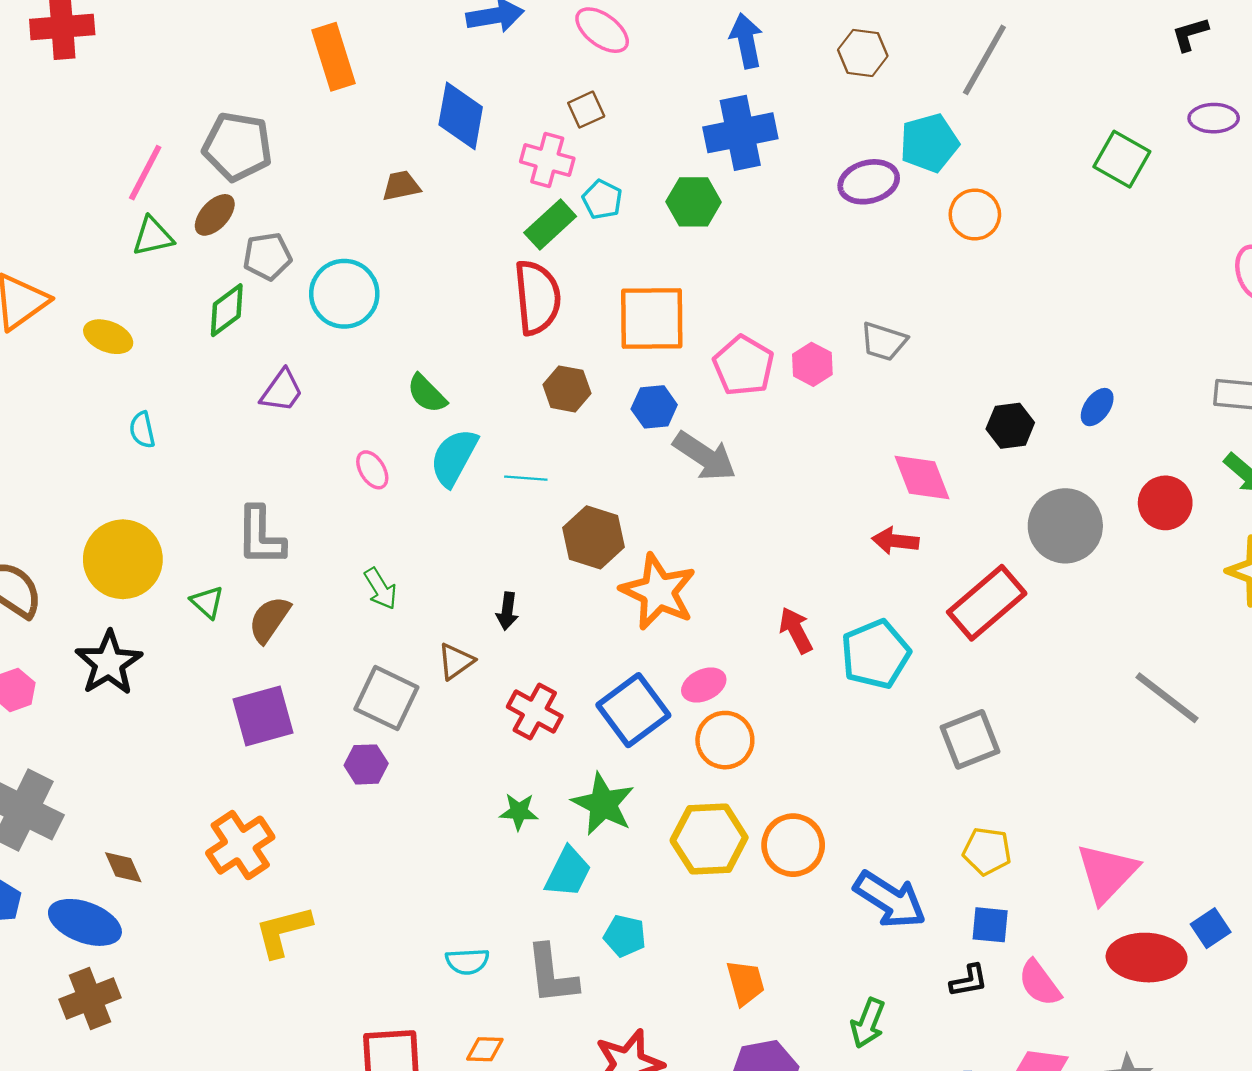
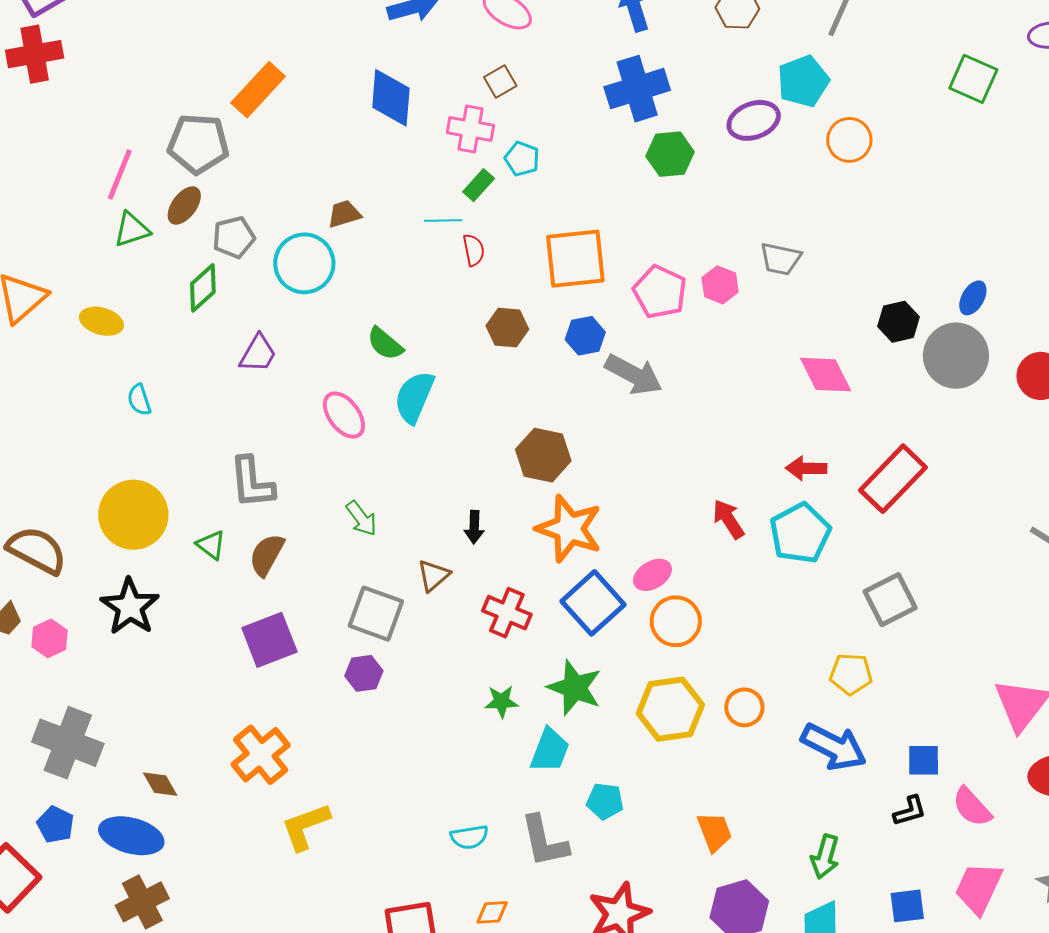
orange rectangle: (333, 57) -> (258, 90), moved, turned 66
brown trapezoid: (401, 186) -> (344, 214), moved
green hexagon: (694, 202) -> (670, 154), moved
green rectangle: (550, 225) -> (479, 185), size x0.7
red semicircle: (537, 297) -> (474, 250), size x0.5
pink ellipse: (372, 470) -> (344, 415), size x1.4
cyan line: (526, 478) -> (443, 221), moved
gray circle: (1065, 526) -> (956, 356), moved
red arrow: (895, 541) -> (806, 468), moved
orange star: (658, 592) -> (569, 529), moved
orange circle: (793, 845) -> (744, 707), size x0.7
yellow pentagon: (987, 851) -> (851, 674), moved

